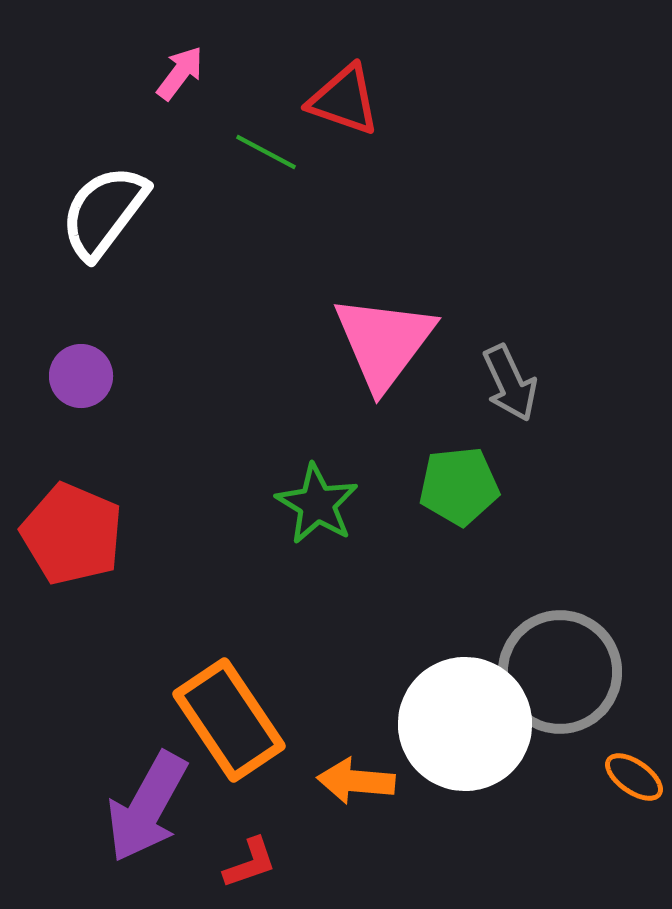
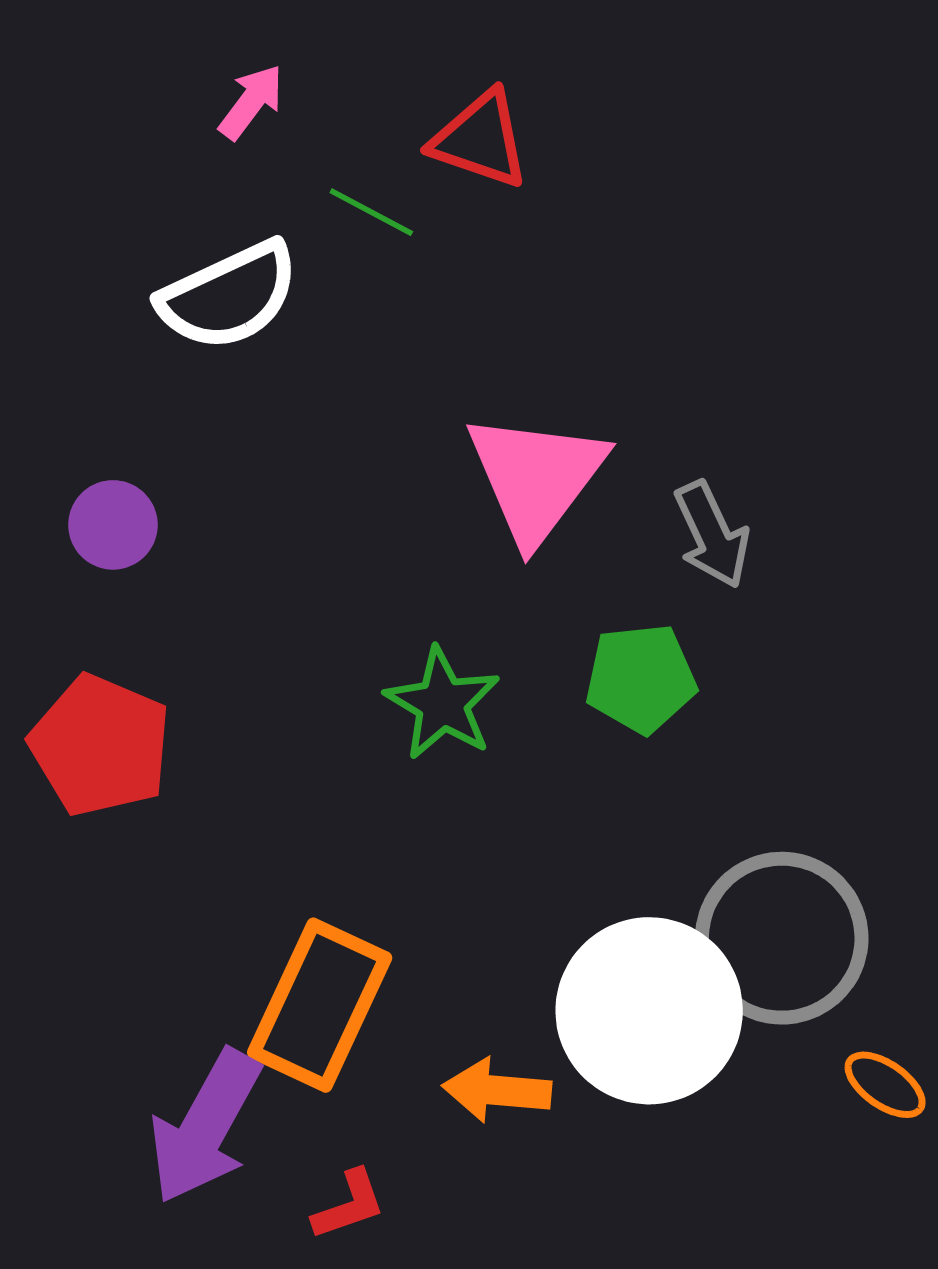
white semicircle: (104, 212) -> (229, 296), moved, turned -152
orange rectangle: (229, 720) -> (320, 1005), turned 59

